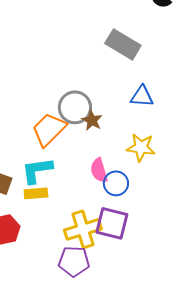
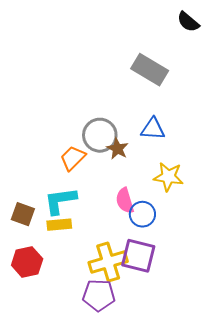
blue triangle: (142, 96) -> (153, 129), moved
orange trapezoid: (49, 129) -> (73, 158), size x0.7

